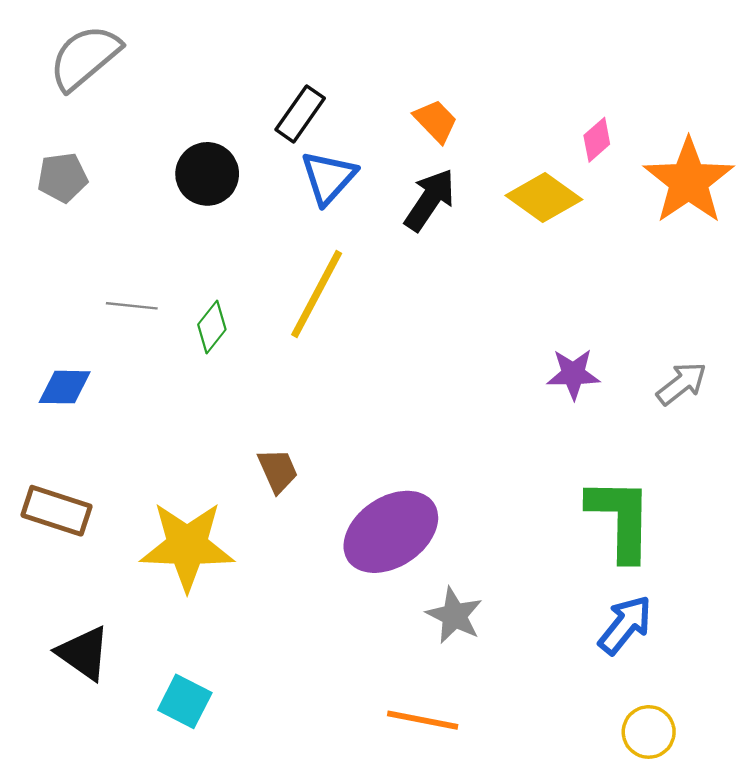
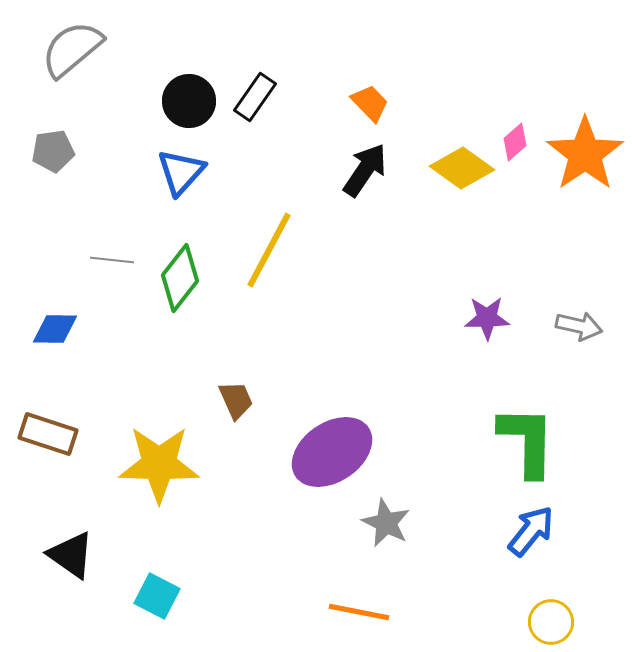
pink diamond: (597, 140) -> (515, 142), moved
black circle: (207, 174) -> (189, 101), moved
blue triangle: (328, 177) -> (181, 172), moved
green diamond: (212, 327) -> (180, 278), size x1.5
gray arrow: (682, 384) -> (579, 326), turned 51

